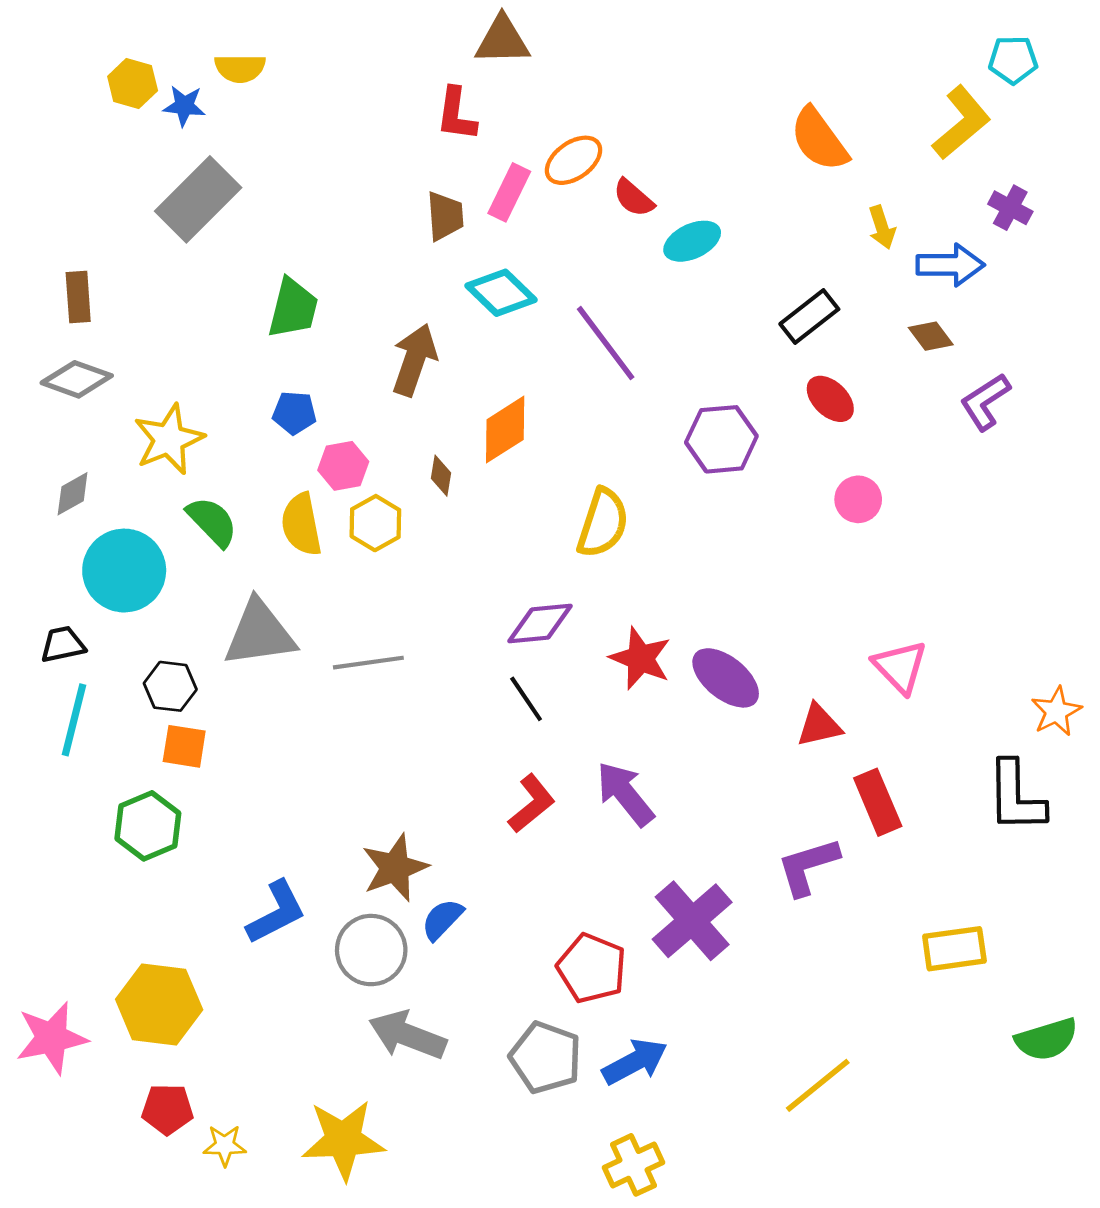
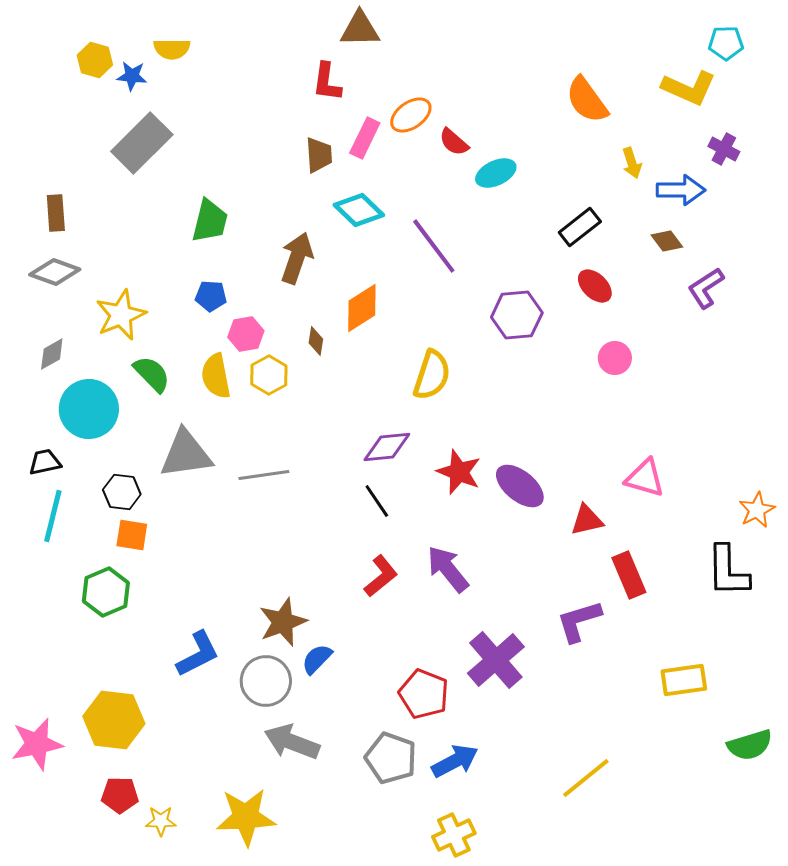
yellow L-shape: (961, 123) -> (689, 88), turned 64
pink triangle: (900, 667) -> (645, 478), turned -30

